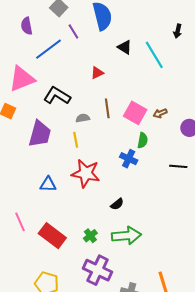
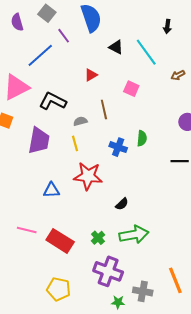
purple semicircle: (27, 26) -> (17, 22), moved
pink square: (135, 113) -> (131, 89), moved, size x0.7
brown arrow: (160, 113) -> (178, 75), moved
blue cross: (129, 159) -> (118, 147), moved
pink line: (20, 222) -> (27, 230), turned -48

